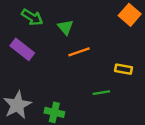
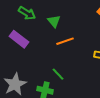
green line: (101, 93) -> (58, 74), moved, turned 56

